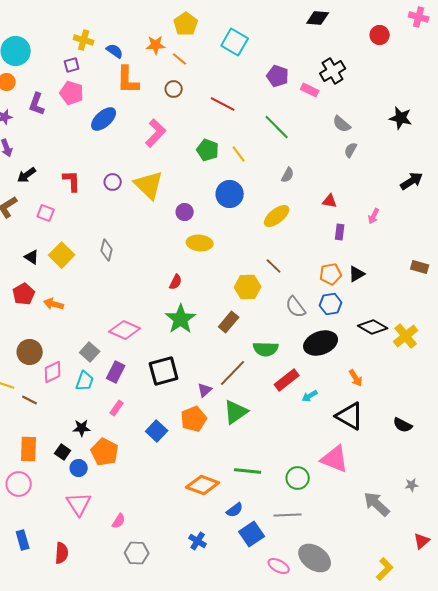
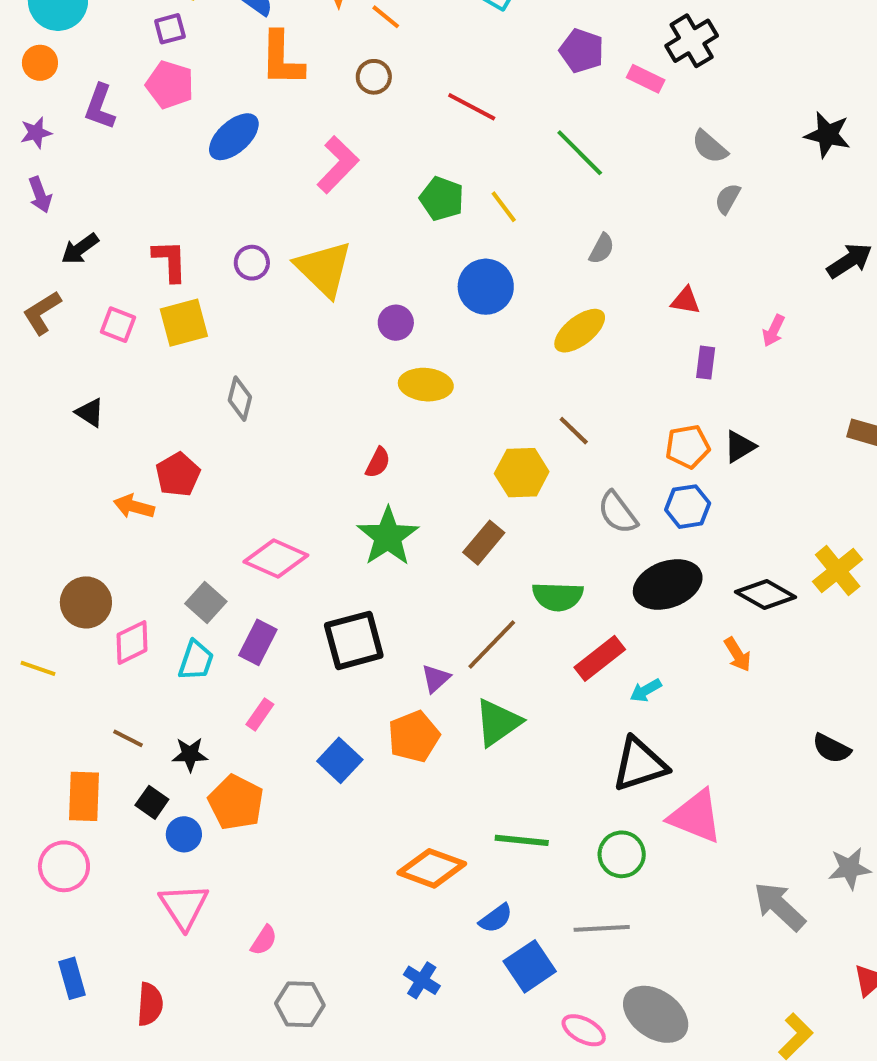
yellow square: (62, 255) -> (184, 323), moved, turned 30
red pentagon: (24, 294) -> (178, 475), moved
black diamond: (373, 327) -> (766, 594), moved
brown line: (30, 400) -> (128, 738), moved
black triangle: (350, 416) -> (640, 764), moved, turned -48
gray star: (412, 485) -> (850, 868), size x1.5

